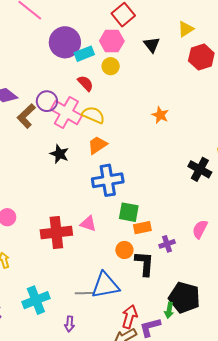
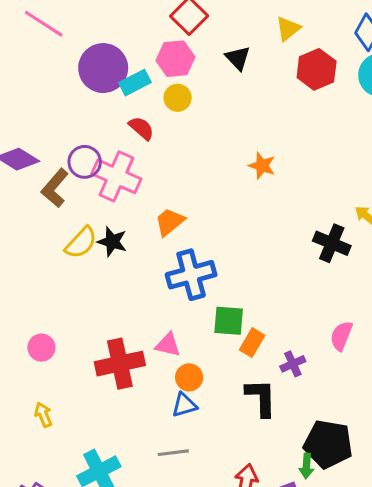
yellow semicircle: (93, 115) -> (81, 243), moved, turned 115
orange rectangle: (142, 228) -> (252, 343), turned -42
orange circle: (124, 250) -> (189, 377), moved
blue triangle: (105, 285) -> (184, 405), moved, size x0.6

